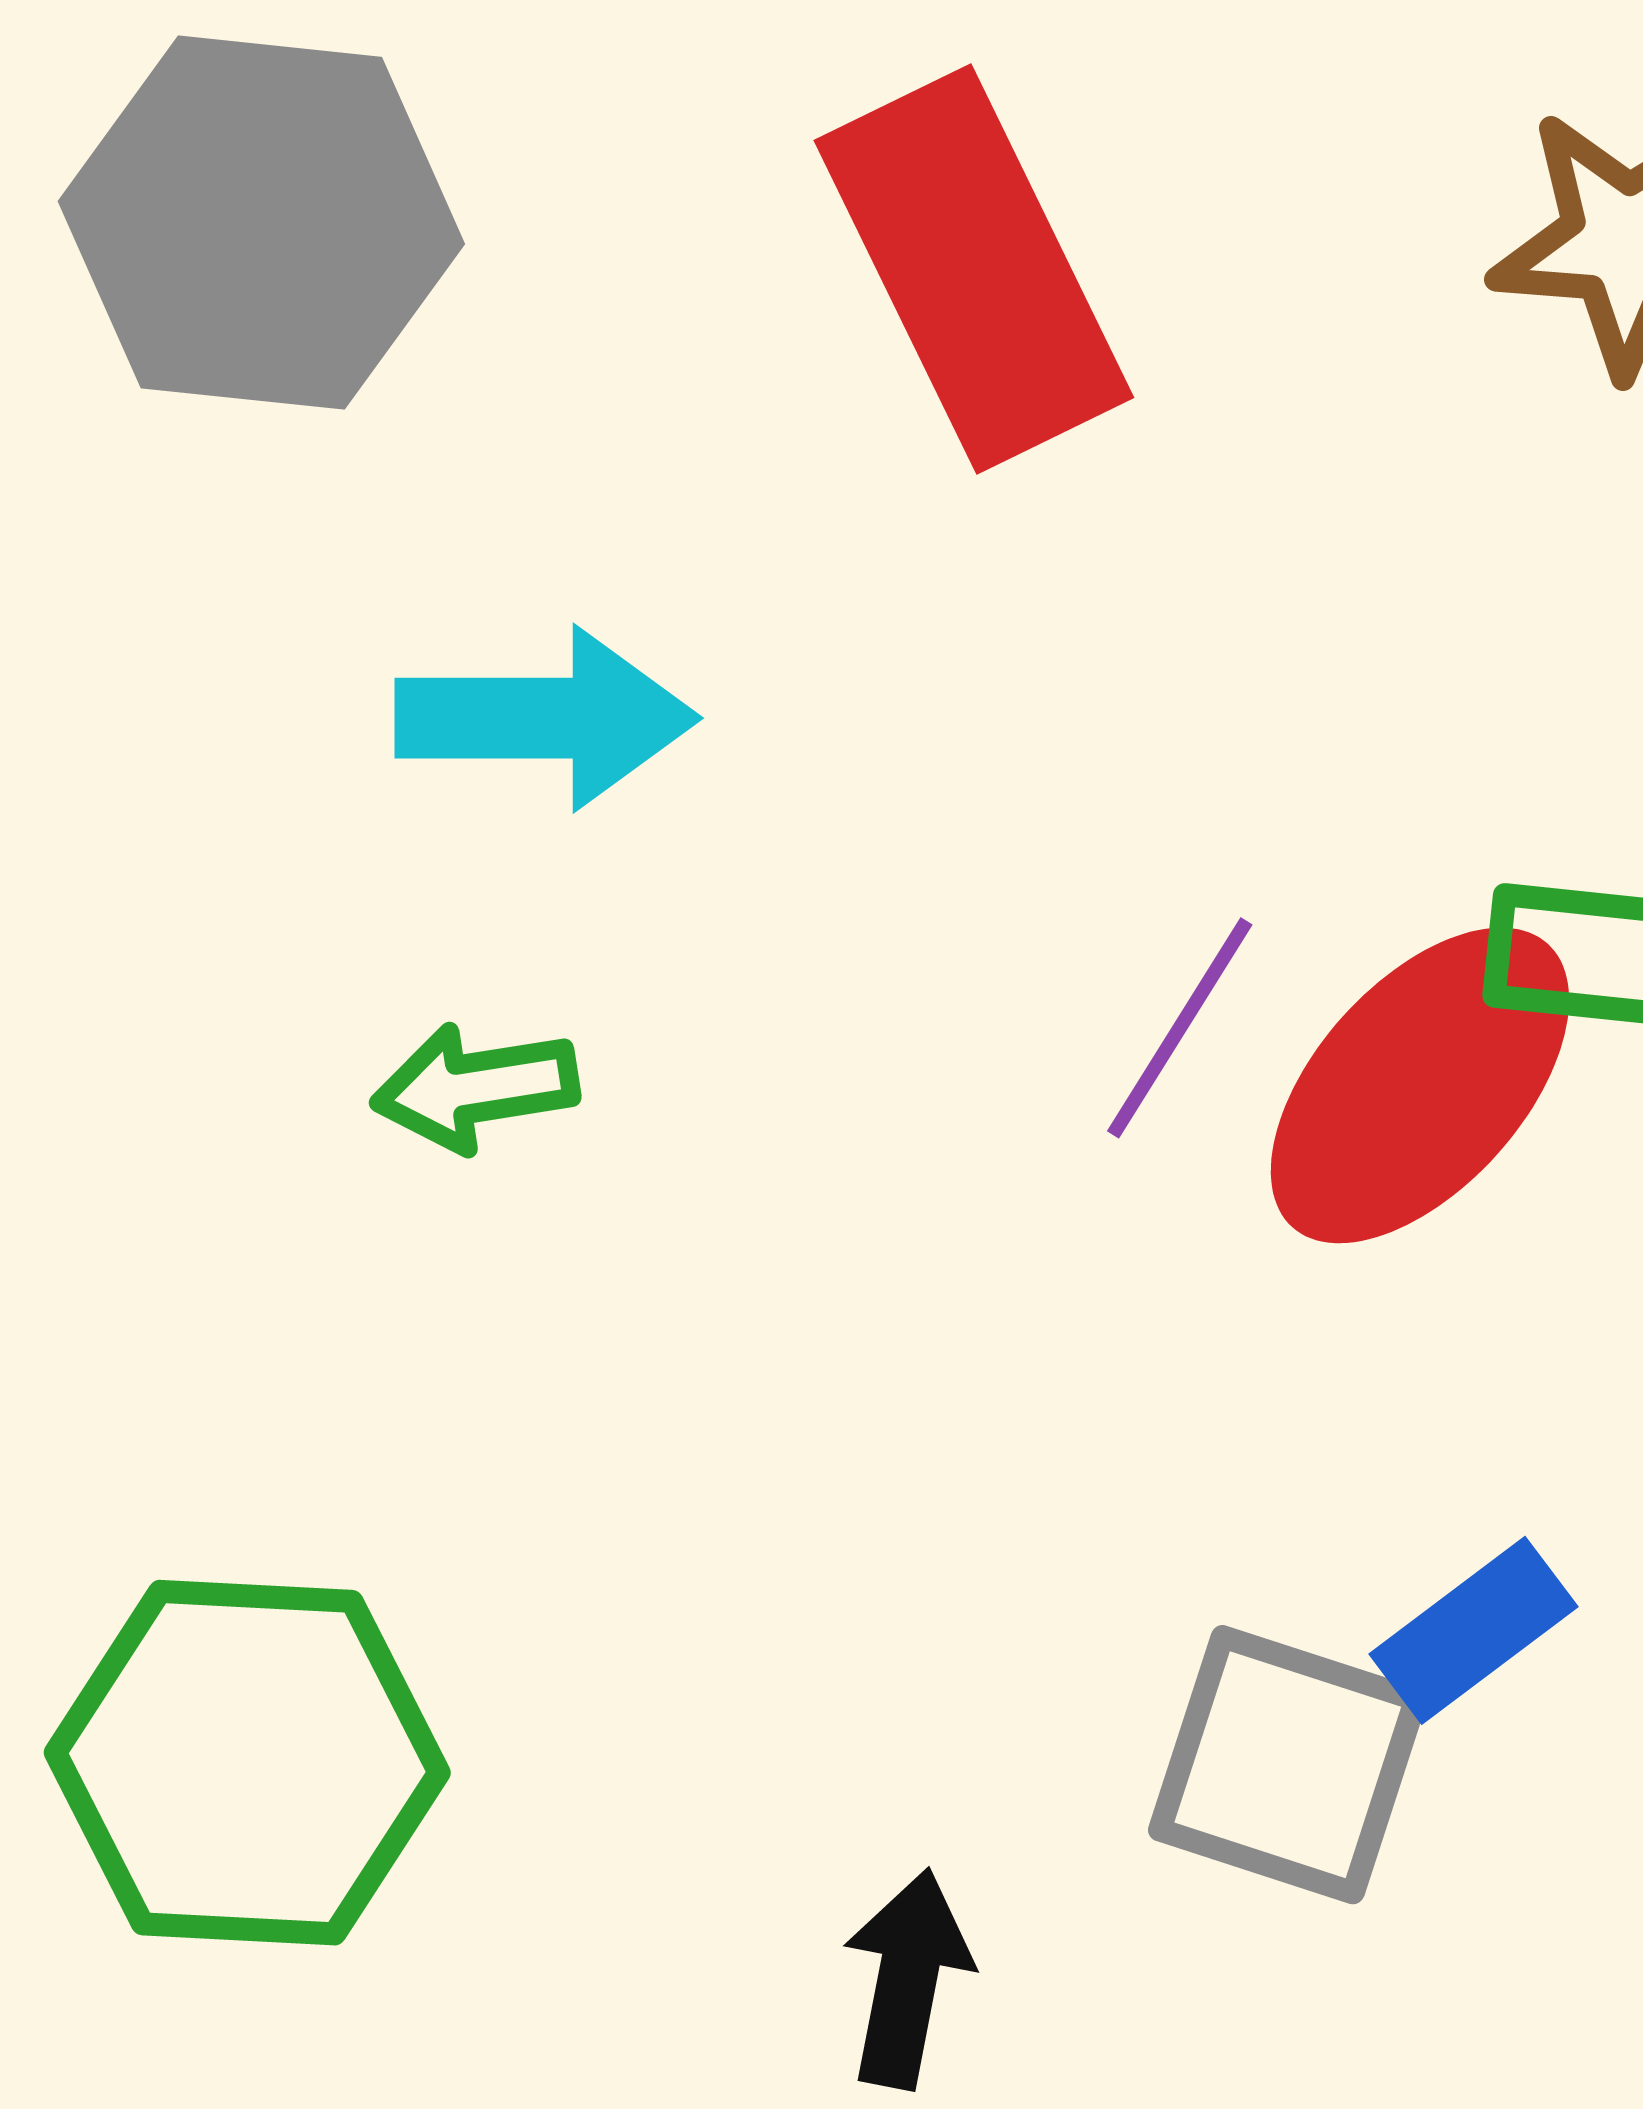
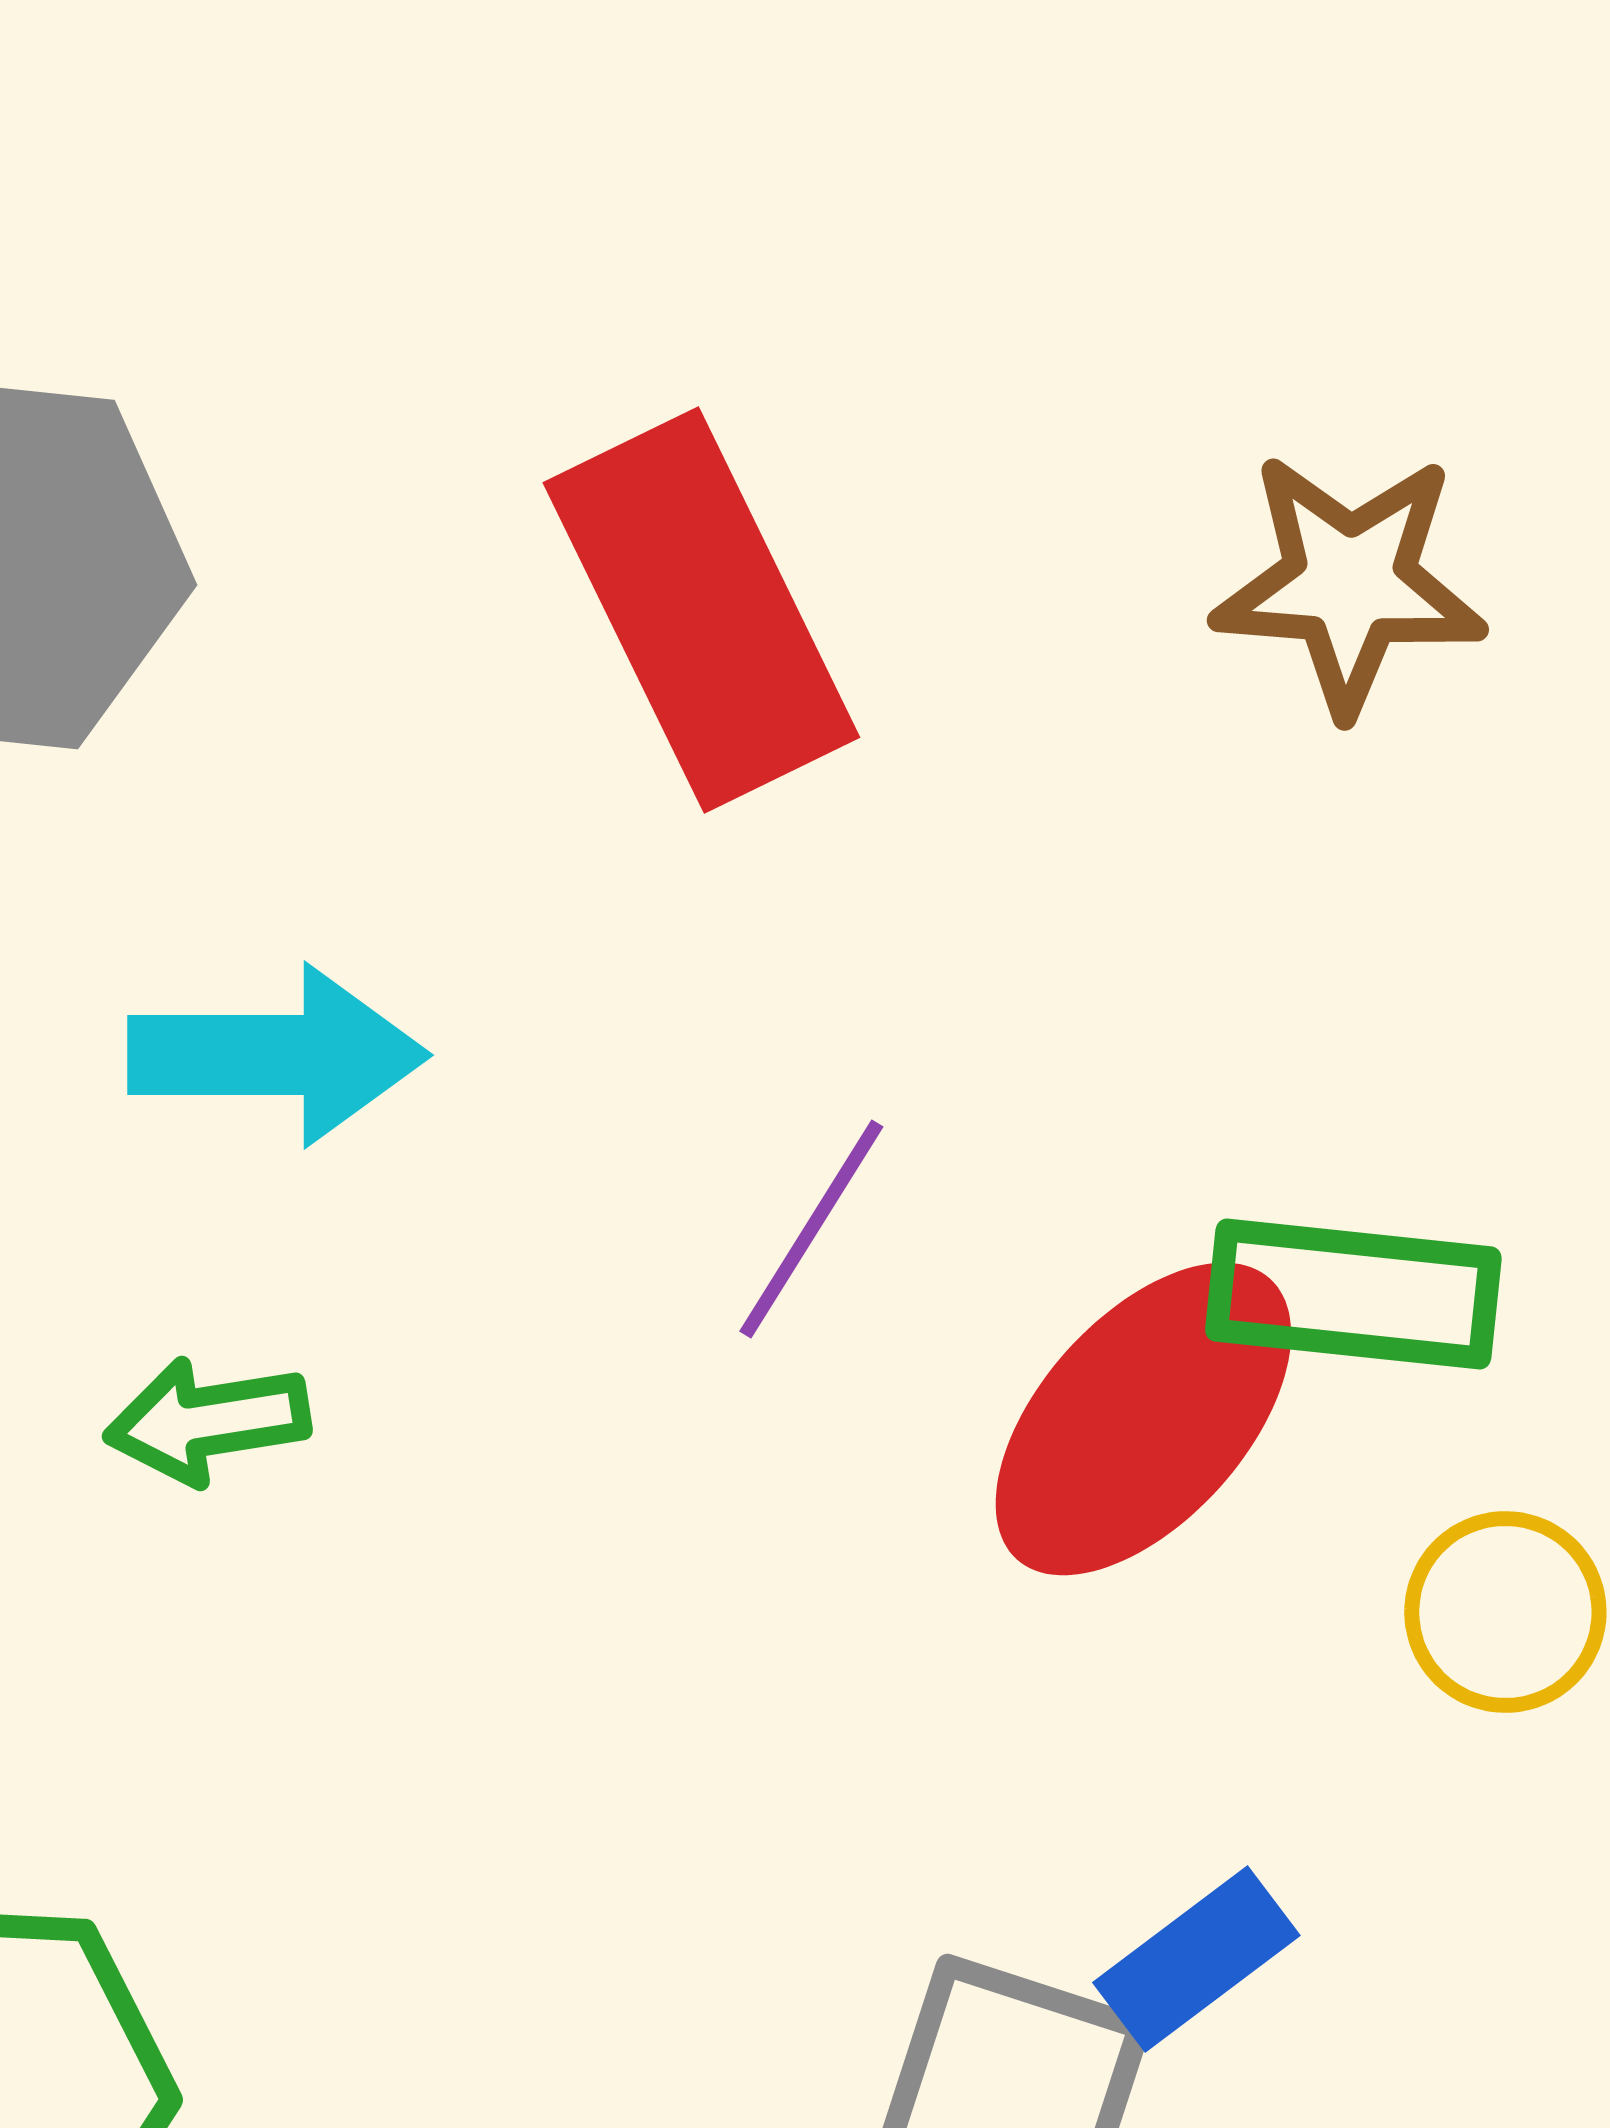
purple line: (1180, 1028) -> (811, 1229), moved

